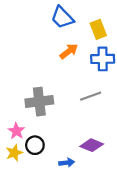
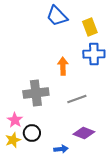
orange arrow: (69, 51) -> (63, 66), moved, turned -54
gray line: (91, 96) -> (77, 99), moved

